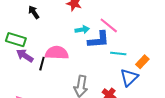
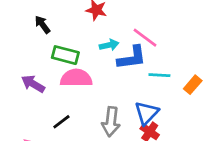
green rectangle: (16, 40) -> (65, 55), moved
black line: (42, 64) -> (61, 122), moved, turned 40
blue triangle: (129, 77) -> (147, 113), moved

